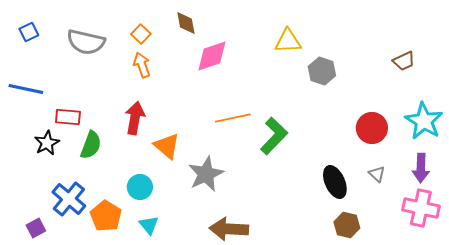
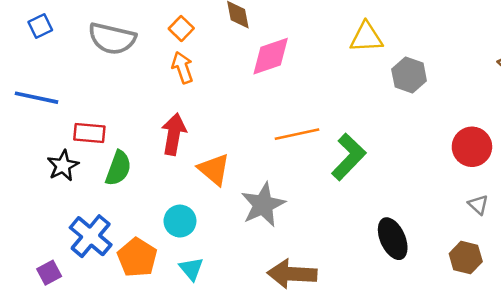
black ellipse: (335, 182) -> (393, 239), moved
brown hexagon: (347, 225) -> (466, 258), moved

